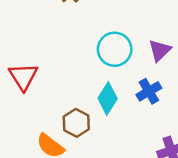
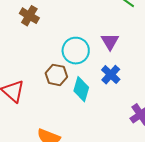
brown hexagon: (76, 123) -> (56, 75), moved

